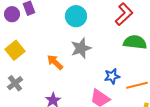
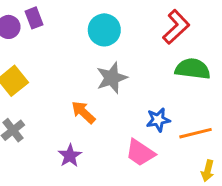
orange arrow: (55, 62) -> (83, 112), moved

